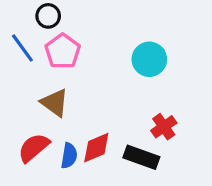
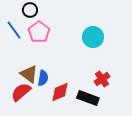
brown triangle: (55, 103) -> (29, 74), moved
blue semicircle: (69, 156) -> (43, 78), moved

